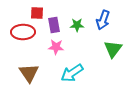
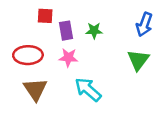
blue arrow: (103, 20) -> (144, 24), moved
red ellipse: (23, 32) -> (28, 55), moved
cyan arrow: (72, 73) -> (88, 89), turned 75

